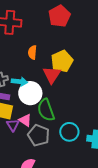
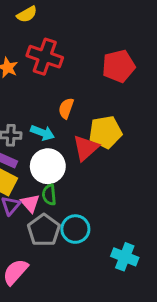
cyan arrow: (20, 82) -> (42, 133), moved
green semicircle: (46, 110) -> (49, 195), moved, size x0.6
cyan circle: (69, 132) -> (75, 229), moved

